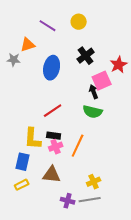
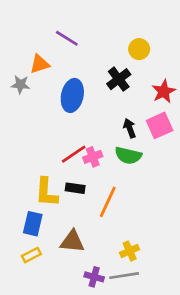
yellow circle: (79, 22) -> (139, 49), moved
pink square: (102, 81) -> (160, 125), moved
pink cross: (56, 147) -> (93, 157), moved

